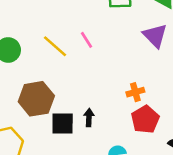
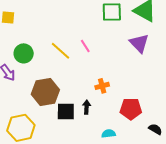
orange cross: (135, 92) -> (102, 86), moved
red pentagon: (145, 119) -> (131, 109), turned 30

